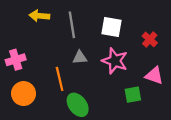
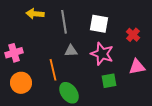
pink triangle: (154, 76) -> (137, 67), turned -30
green square: (133, 95) -> (109, 81), moved

